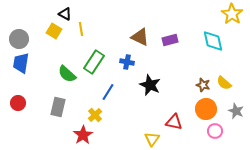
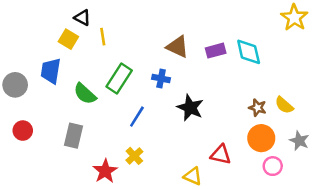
gray circle: (19, 39) -> (15, 85), moved
cyan diamond: (213, 41) -> (249, 52), moved
blue trapezoid: (21, 63) -> (51, 71), moved
yellow cross: (95, 115) -> (134, 156), moved
yellow triangle: (152, 139) -> (193, 176), turned -42

